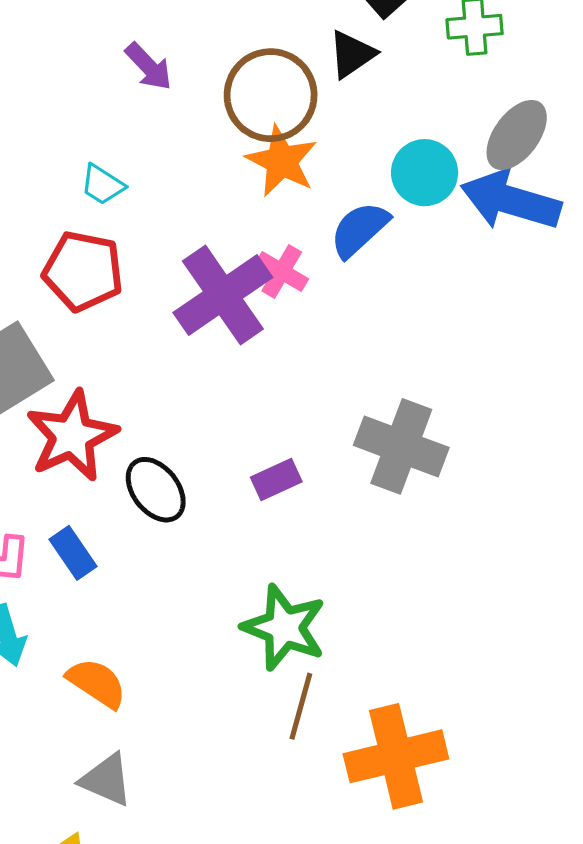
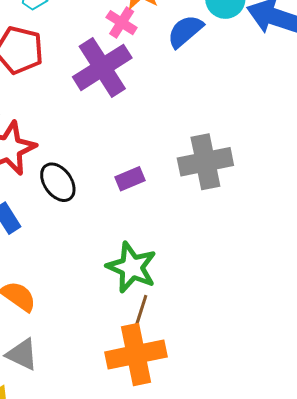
pink cross: (282, 271) -> (122, 23), moved
gray cross: (401, 446) -> (205, 162), turned -34
orange cross: (396, 756) -> (136, 354), moved

